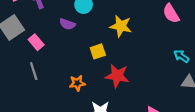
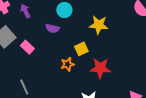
gray line: (34, 71) -> (24, 87), moved
orange star: (77, 83) -> (67, 64), moved

